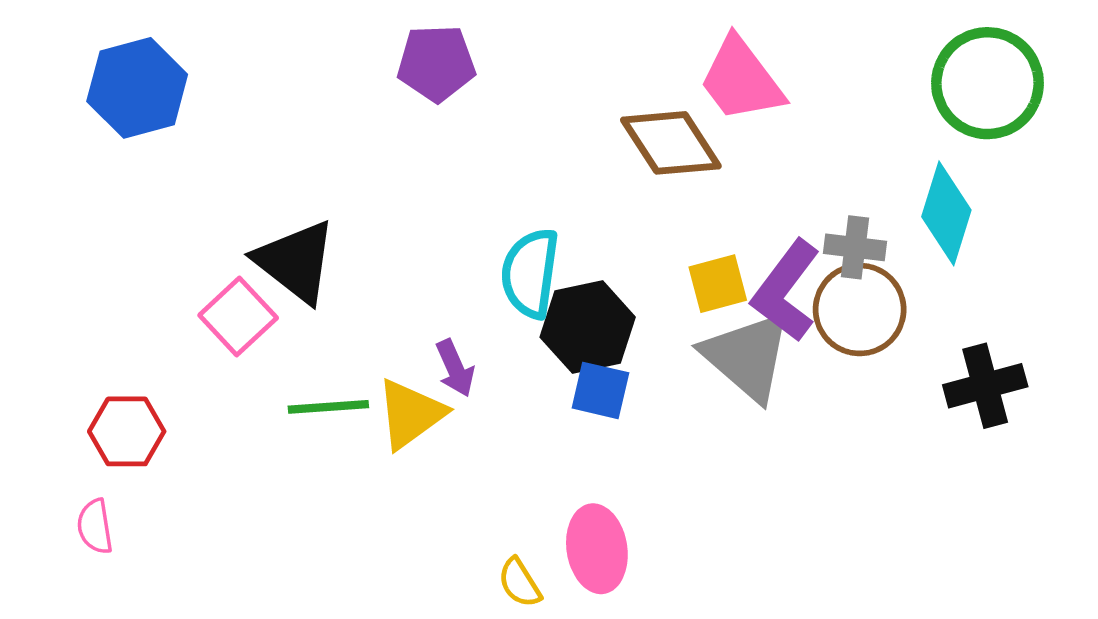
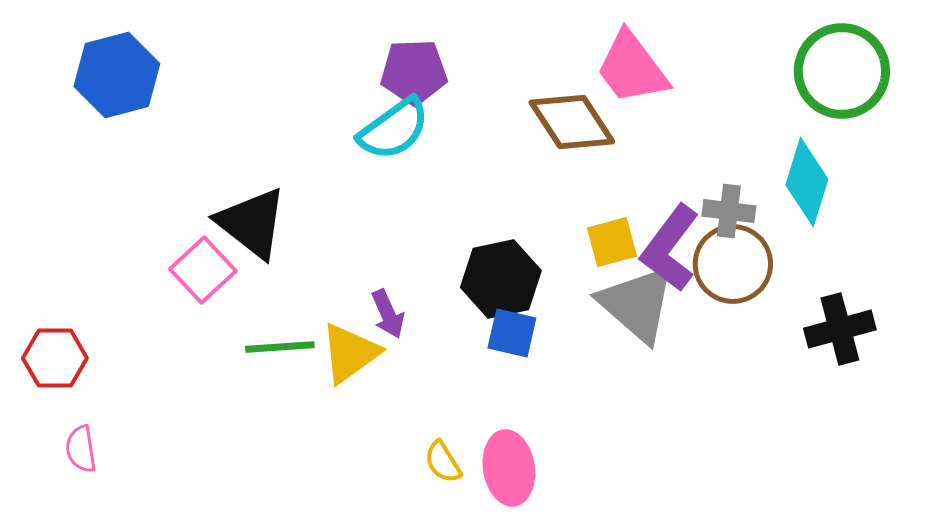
purple pentagon: (436, 63) -> (414, 72), moved
cyan semicircle: (530, 273) -> (394, 129), moved, turned -134
red hexagon: (127, 431) -> (55, 358), moved
yellow semicircle: (520, 583) -> (443, 462), moved

